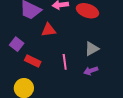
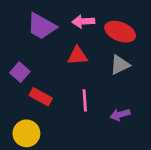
red triangle: (49, 30) -> (77, 56), moved
gray triangle: (92, 49) -> (120, 65), moved

